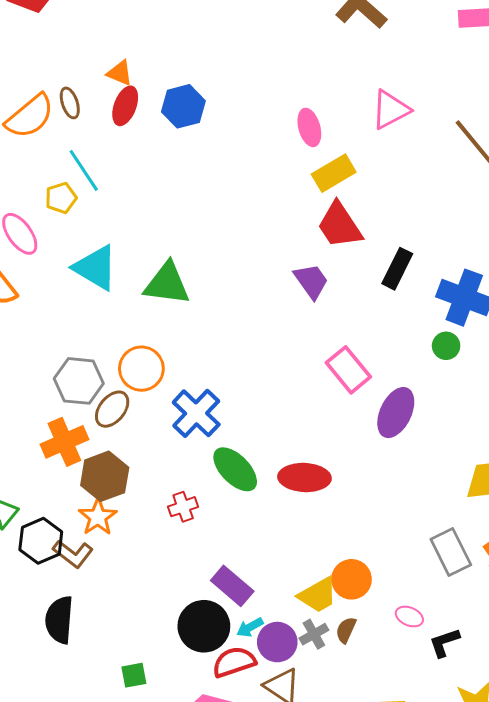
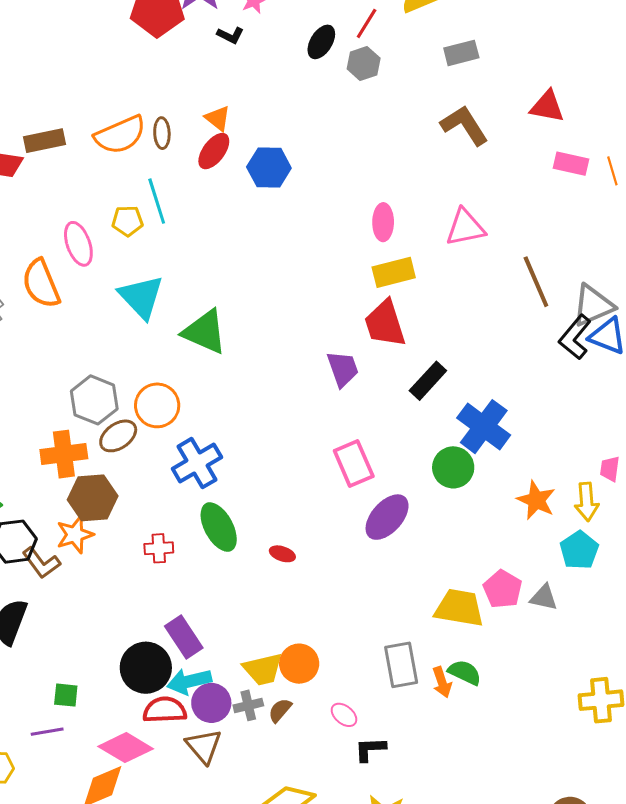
green circle: (446, 346) -> (453, 467), size x1.5
red ellipse: (304, 478) -> (282, 554), size x0.5
cyan arrow: (250, 627) -> (189, 681), size x1.6

